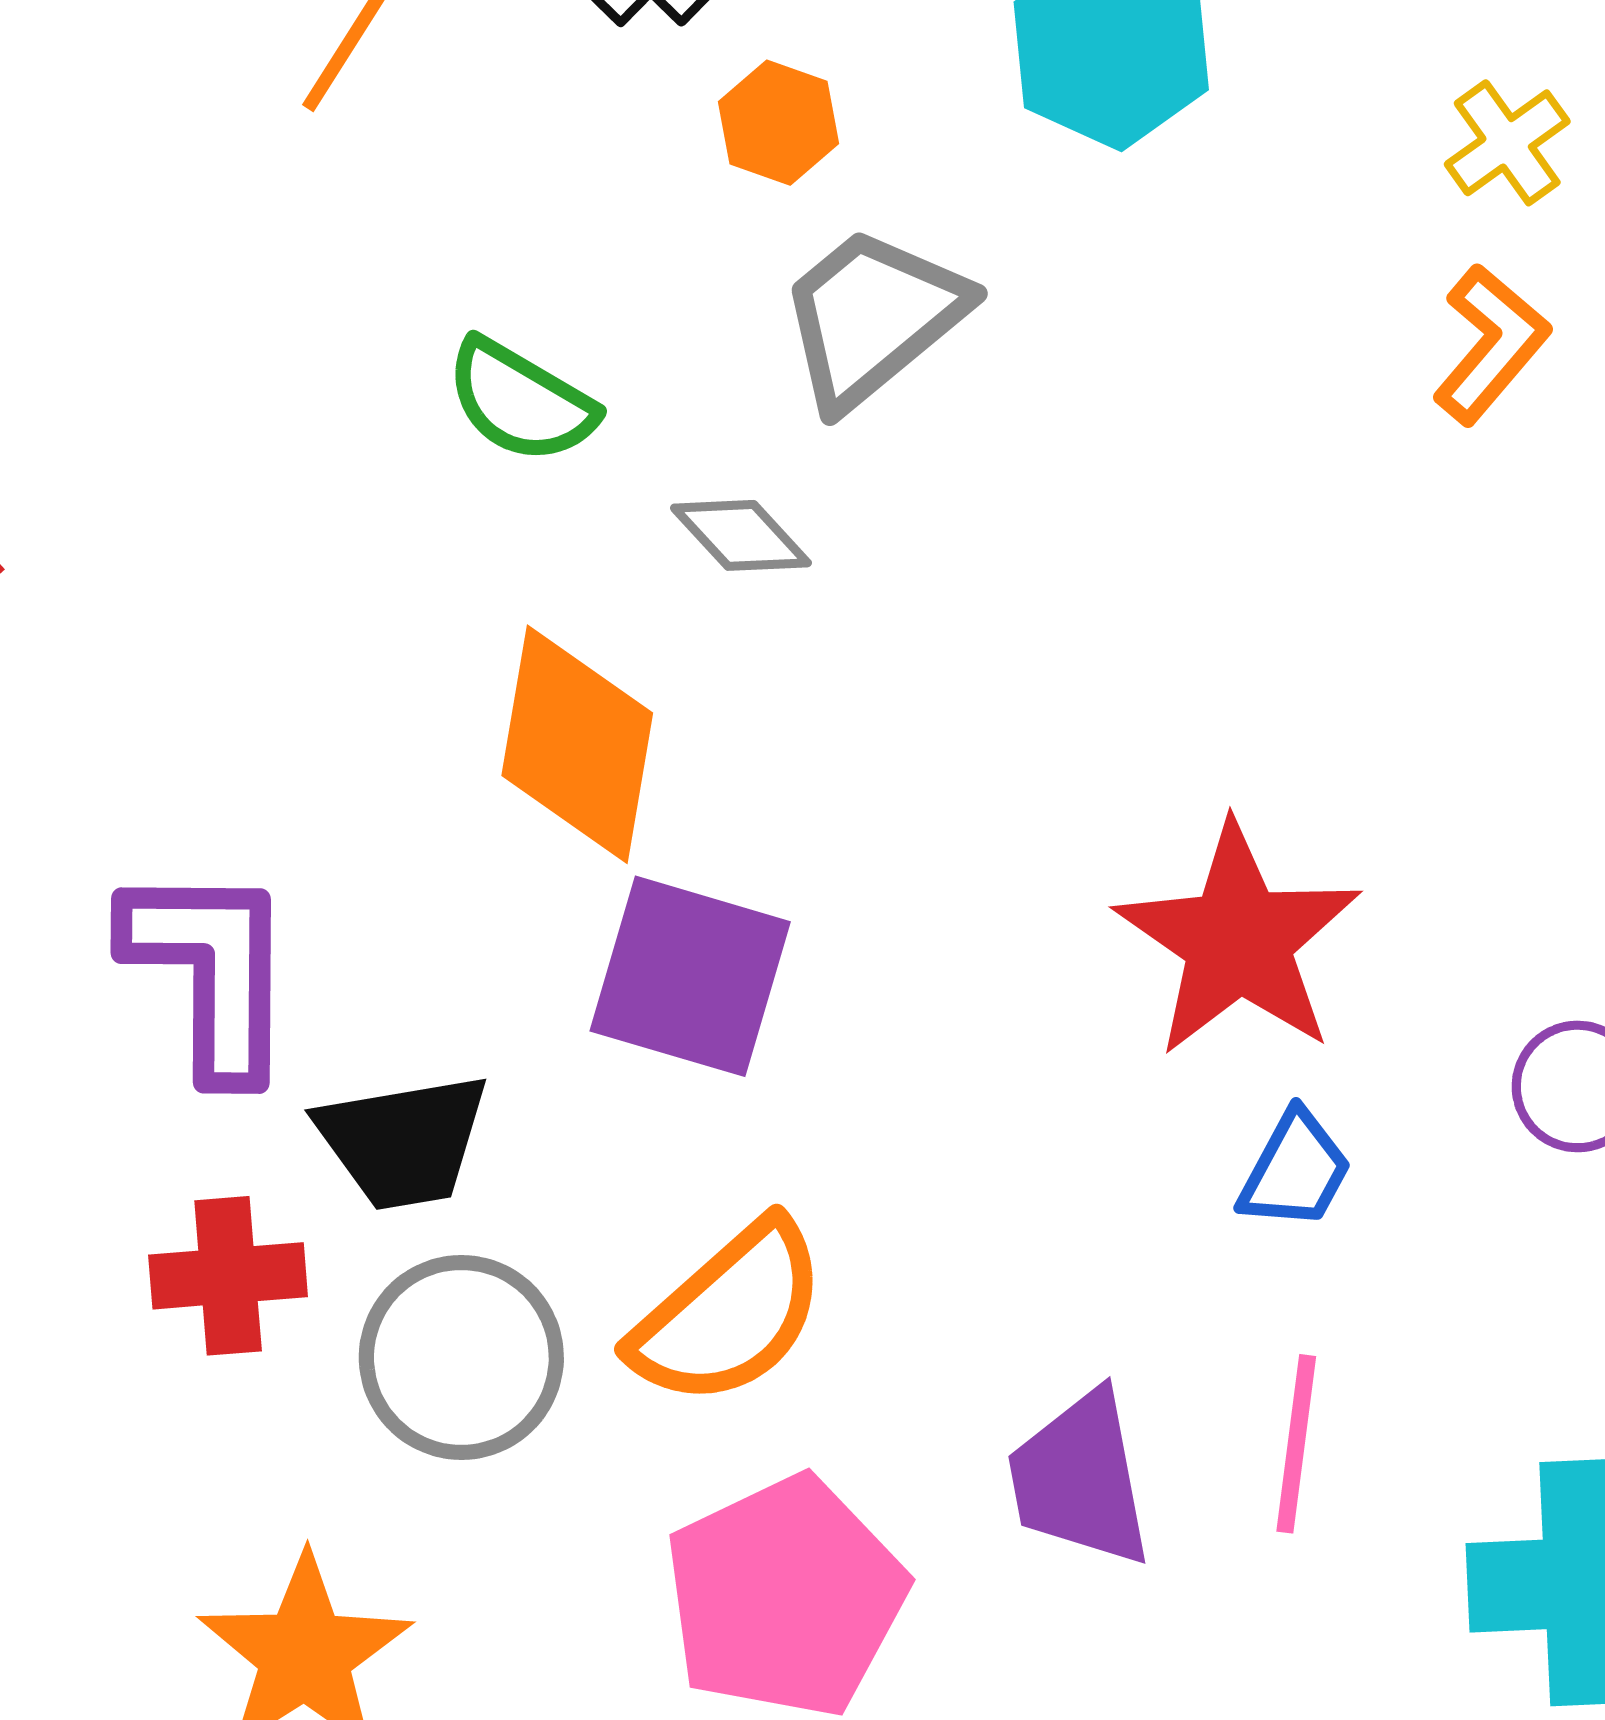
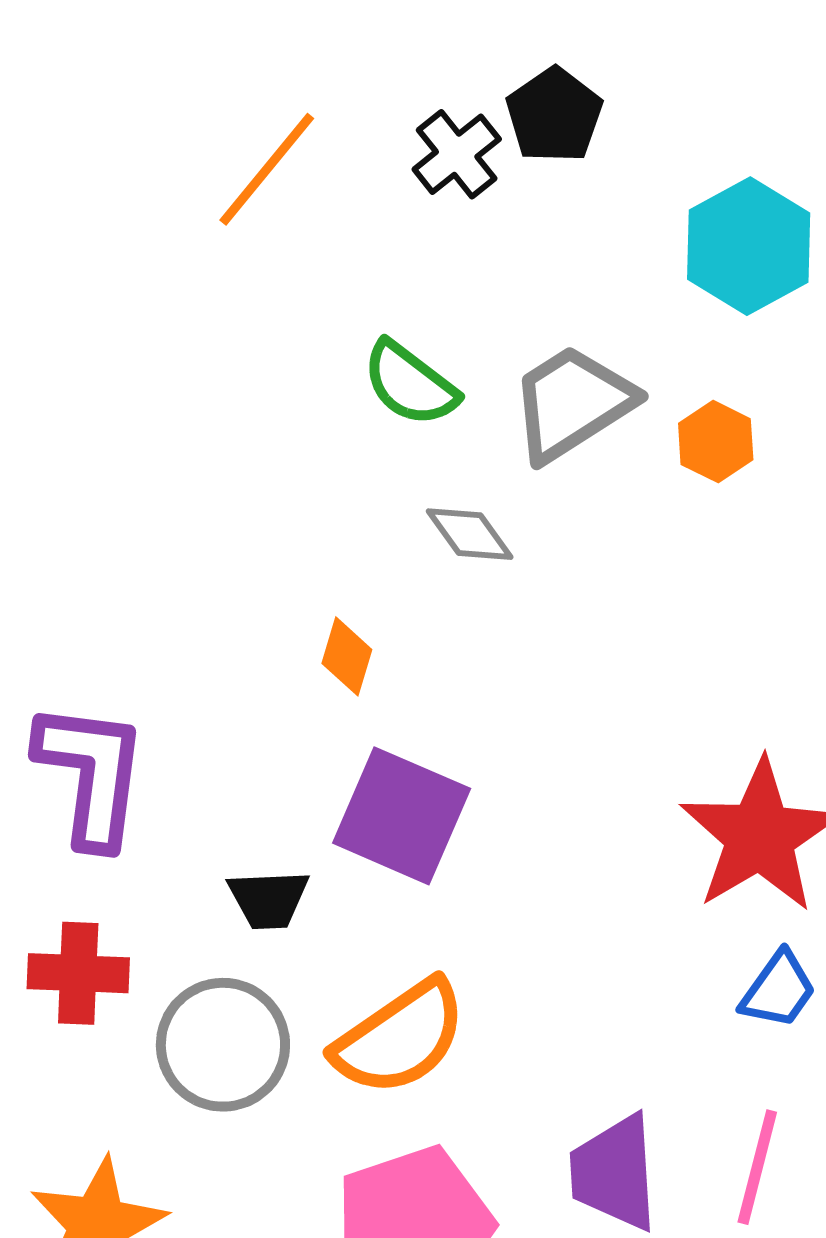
orange hexagon: (779, 123) -> (716, 442), moved
green semicircle: (521, 401) -> (410, 384), moved
orange diamond: (577, 744) -> (347, 656), size x0.5
black trapezoid: (403, 1141) -> (268, 899), moved, size x0.7

